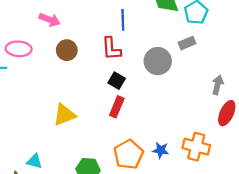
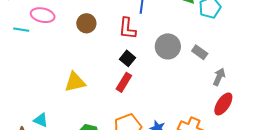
gray rectangle: (187, 43) -> (200, 52), moved, turned 49

